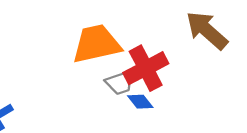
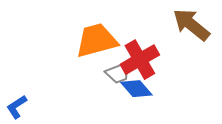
blue diamond: (140, 102) -> (136, 89), size x1.4

